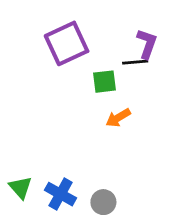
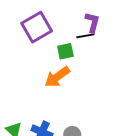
orange arrow: (118, 118) -> (57, 77), moved, size x1.5

